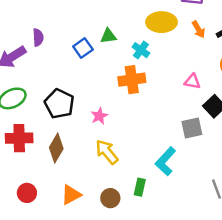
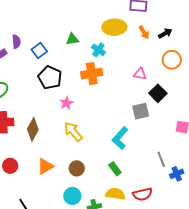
blue square: (83, 48) -> (39, 50), moved
black pentagon: (59, 104) -> (50, 78), moved
green rectangle: (140, 187) -> (115, 169), moved, turned -48

